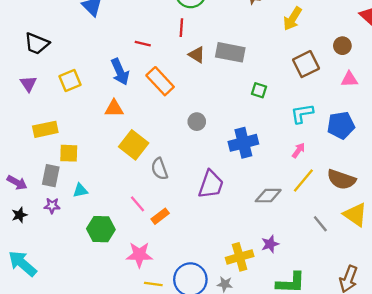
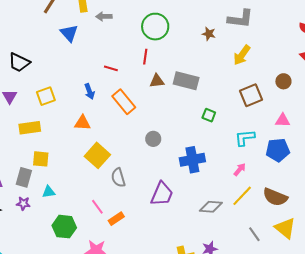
brown triangle: (197, 55) -> (157, 81), turned -42
blue arrow: (120, 72) -> (90, 91), size x0.7
pink triangle: (349, 79) -> (283, 120), moved
yellow rectangle: (45, 129) -> (30, 128), moved

